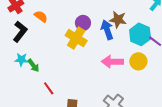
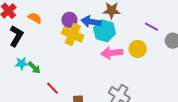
purple circle: (83, 23) -> (69, 20), moved
blue arrow: (107, 30) -> (91, 22), moved, turned -54
cyan hexagon: (140, 34) -> (105, 31), moved

